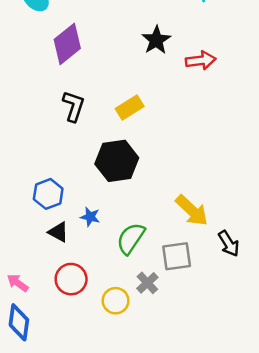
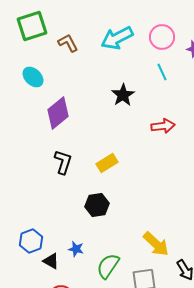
black star: (156, 40) -> (123, 95), moved
black hexagon: (117, 161) -> (97, 205), size x0.7
blue hexagon: (48, 194) -> (31, 241), moved

